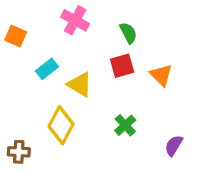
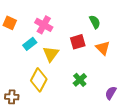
pink cross: (75, 20) -> (44, 25), moved
green semicircle: (128, 33) -> (95, 22), moved
yellow triangle: (80, 85) -> (51, 54), turned 36

